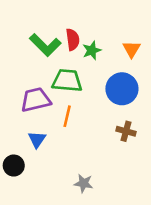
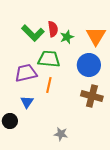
orange triangle: (132, 49) -> (96, 36), size x1.5
brown cross: (126, 131) -> (92, 96), size x1.5

